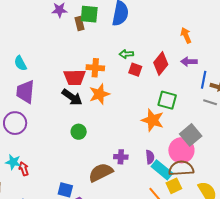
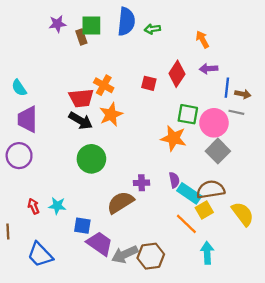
green arrow: (126, 54) -> (152, 29), moved
orange cross: (95, 68) -> (104, 85), turned 30
green circle: (79, 132) -> (91, 159), size x1.6
pink circle: (181, 150) -> (214, 123), moved
cyan star: (13, 162) -> (57, 206), moved

